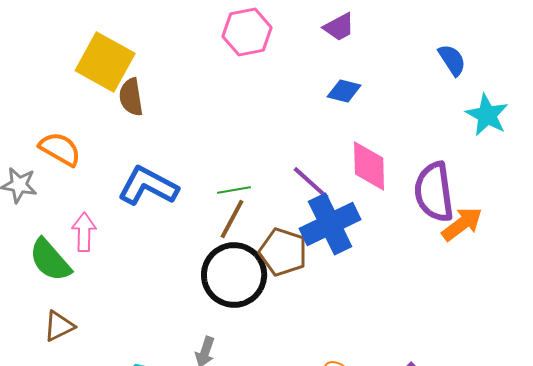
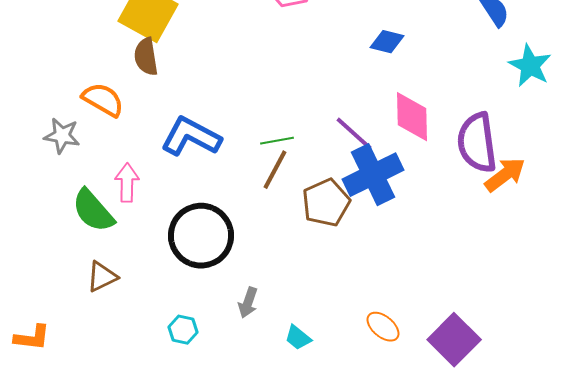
brown semicircle: (131, 97) -> (146, 57), moved
brown pentagon: (283, 252) -> (326, 203), turned 30
black circle: (234, 275) -> (201, 236), moved

